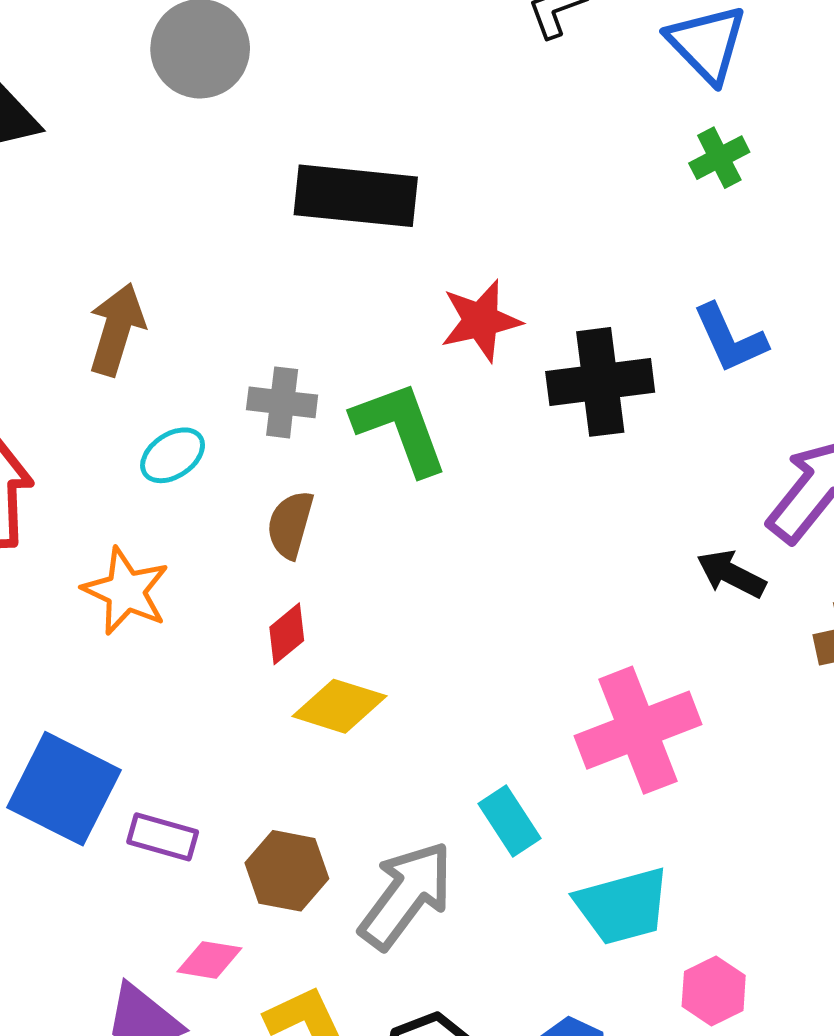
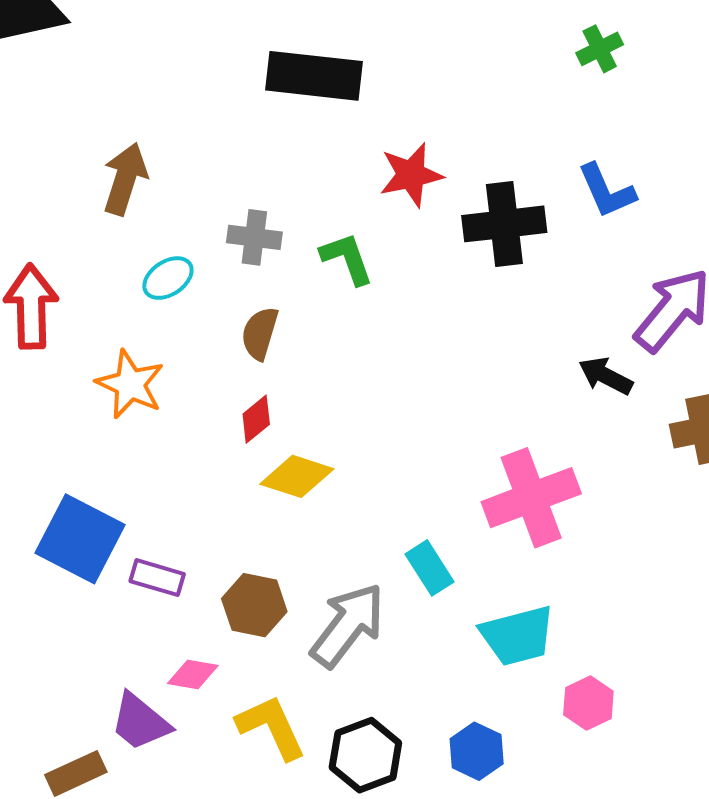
green L-shape: (400, 428) -> (347, 258), size x0.7

